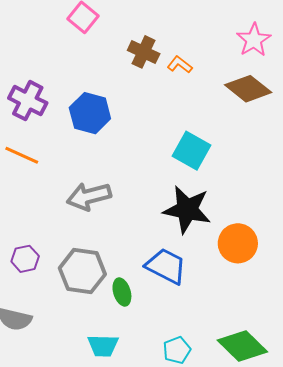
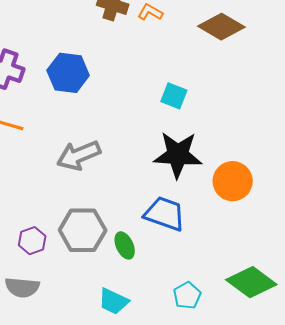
cyan square: (191, 151) -> (174, 96), size x0.7
purple hexagon: (25, 259) -> (32, 241), moved
cyan trapezoid: (103, 346) -> (113, 301), turned 32

